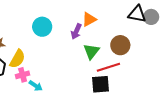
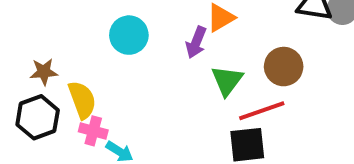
yellow semicircle: (17, 59) -> (82, 100), turned -48
pink cross: (23, 75) -> (93, 131), turned 32

